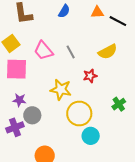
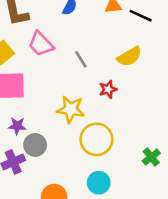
pink trapezoid: (43, 51) -> (41, 44), moved
green cross: (119, 104) -> (151, 157), moved
cyan circle: (91, 136) -> (99, 183), moved

